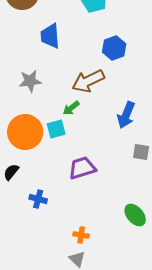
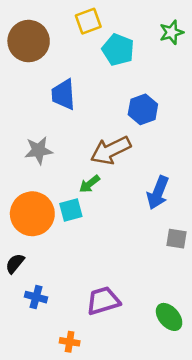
purple trapezoid: (82, 168) -> (103, 301), moved
blue cross: (38, 199) -> (36, 297), moved
orange cross: (81, 235) -> (70, 342), moved

